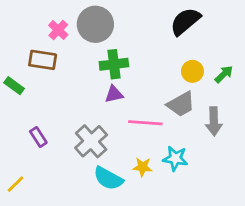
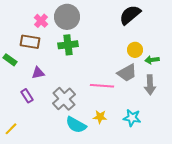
green cross: (114, 64) -> (68, 45), moved
green arrow: (224, 74) -> (152, 60), moved, turned -144
purple triangle: (114, 94) -> (38, 73), moved
cyan star: (175, 158) -> (132, 118), moved

